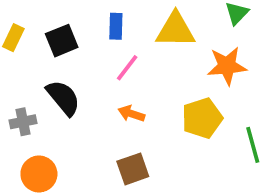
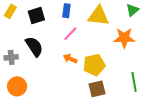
yellow pentagon: (202, 118) -> (94, 65), moved
brown square: (133, 169) -> (97, 89), moved

